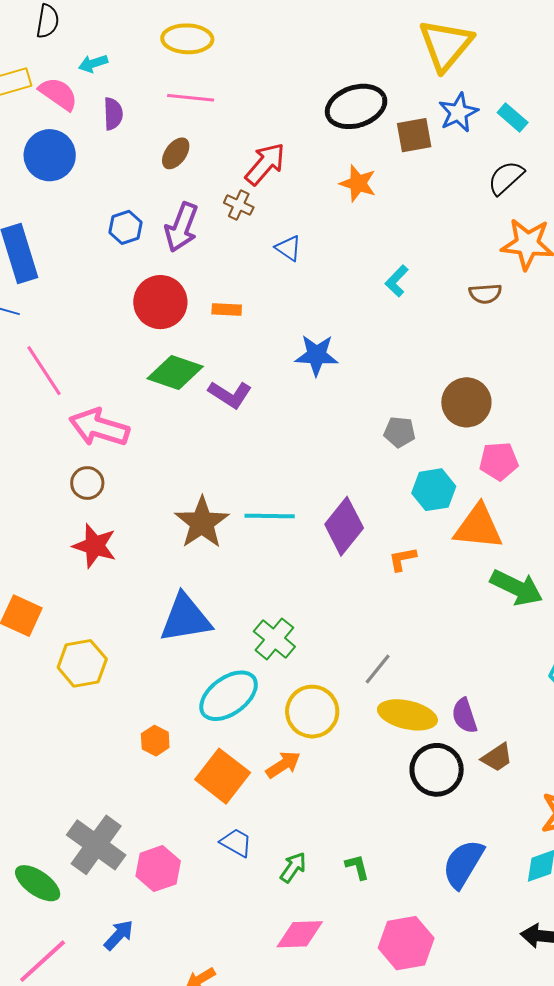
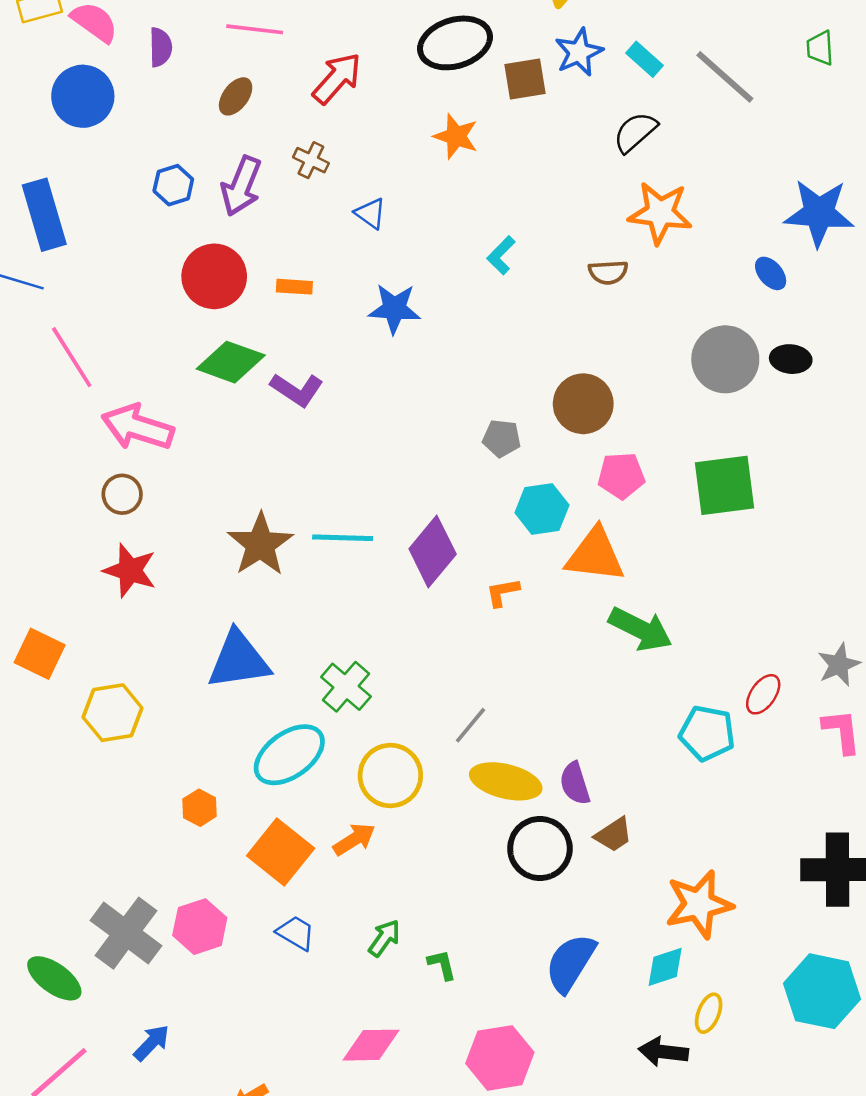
red arrow: (265, 164) -> (337, 78), moved
blue star: (317, 355) -> (394, 309), moved
green arrow: (293, 867) -> (384, 938), moved
pink hexagon: (158, 869) -> (200, 927), moved

